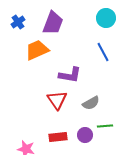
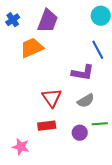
purple L-shape: (70, 75) -> (83, 73), moved
red rectangle: (58, 137) -> (47, 126), moved

